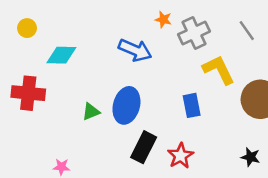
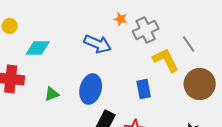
gray line: (247, 31) -> (189, 44), moved
green triangle: (91, 112) -> (52, 94), moved

